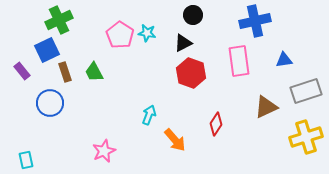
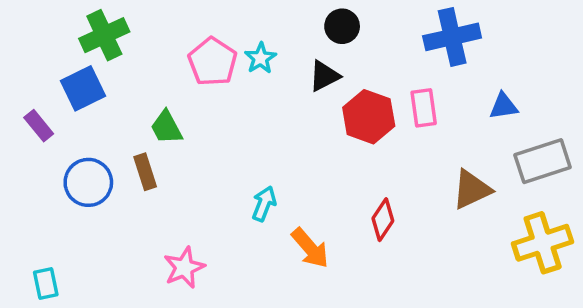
cyan star: (147, 33) -> (260, 58), turned 30
pink rectangle: (239, 61) -> (424, 108), size x0.7
brown rectangle: (65, 72) -> (145, 172), moved
red hexagon: (191, 73) -> (369, 117), moved

